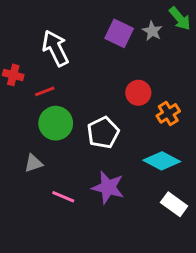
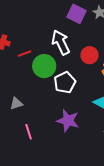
white arrow: (55, 48) -> (61, 42), moved
green circle: (56, 123) -> (44, 66), moved
pink line: (63, 197) -> (29, 132), moved, turned 49

